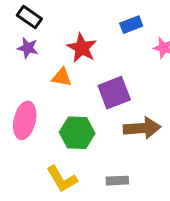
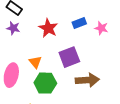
blue rectangle: (131, 25) -> (79, 23), moved
orange triangle: (62, 77) -> (35, 62), moved, turned 40

